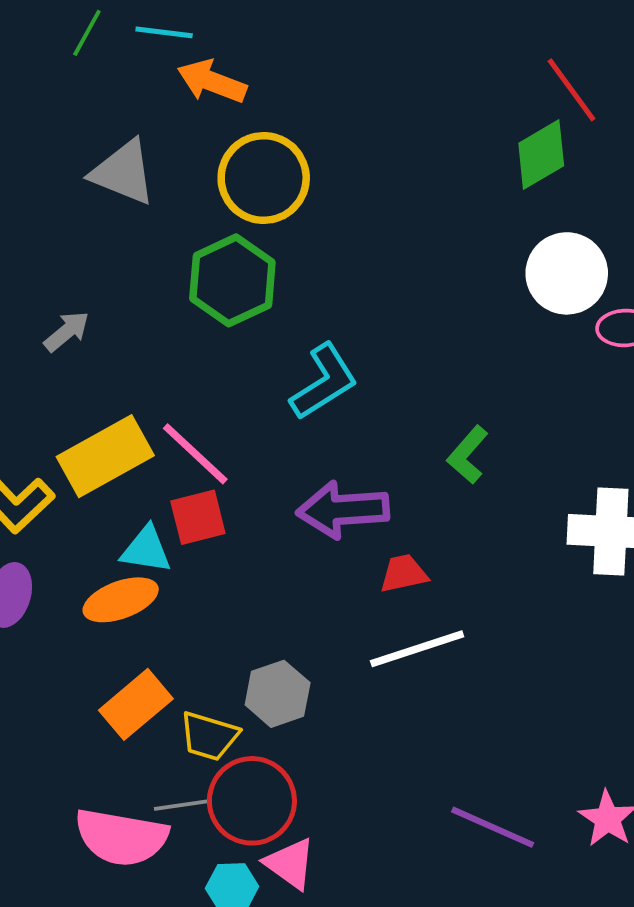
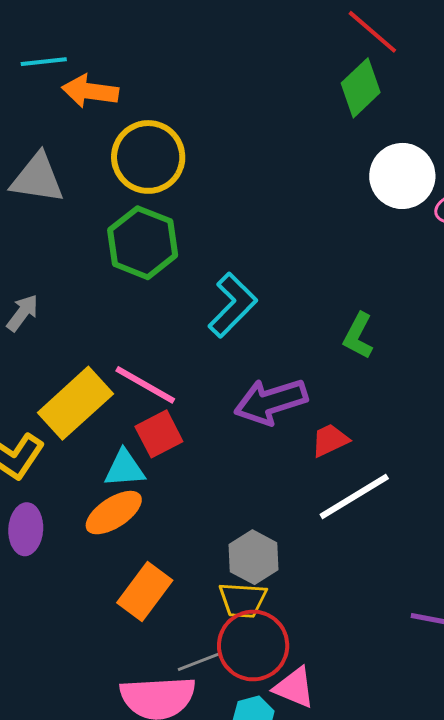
yellow trapezoid: (209, 736) -> (243, 600), moved

